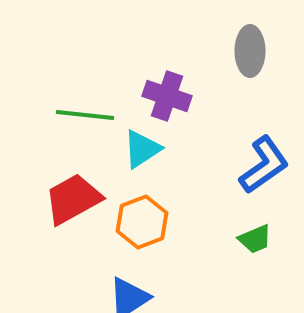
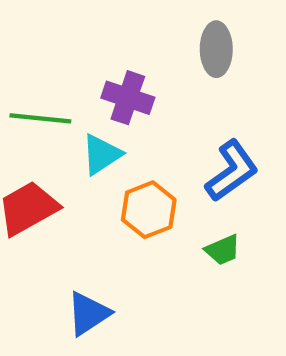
orange hexagon: (142, 222) -> (149, 210), moved

